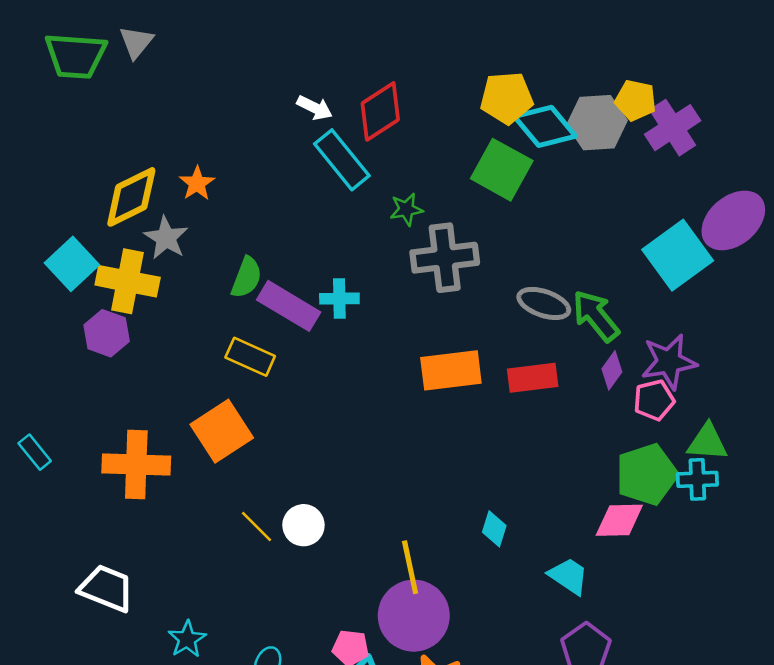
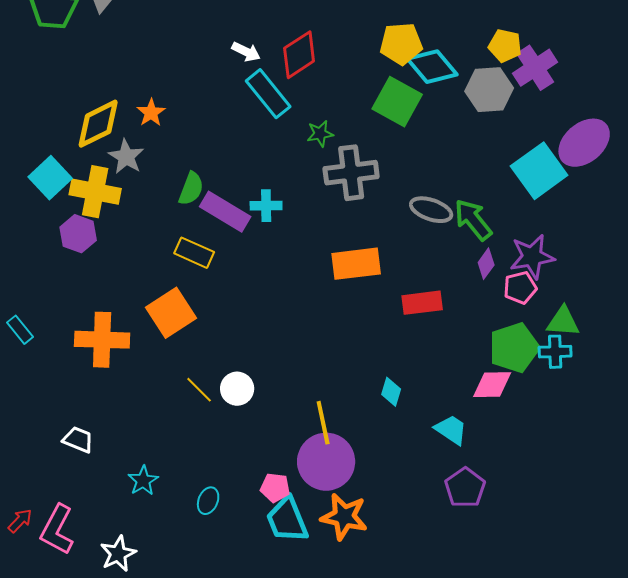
gray hexagon: (597, 123) -> (489, 90), moved
red rectangle: (533, 378) -> (422, 303), moved
white trapezoid: (107, 588) -> (78, 440), size x0.7

